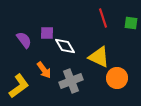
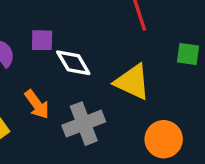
green square: (131, 23) -> (188, 54), moved
orange circle: (117, 78) -> (164, 139), moved

